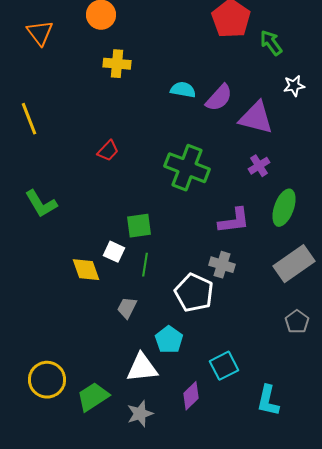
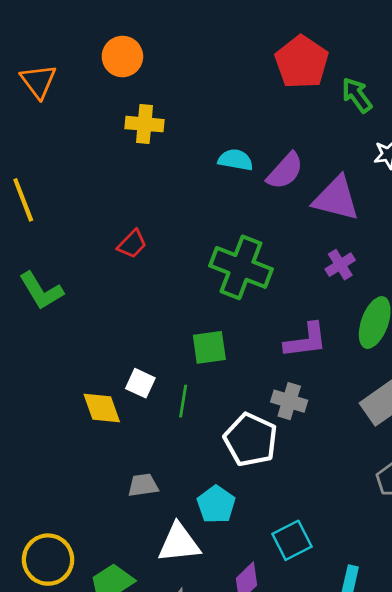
green L-shape: (41, 204) -> (41, 291), moved
green square: (139, 226) -> (209, 347), moved
gray trapezoid: (127, 308) -> (143, 485), moved, turned 55

